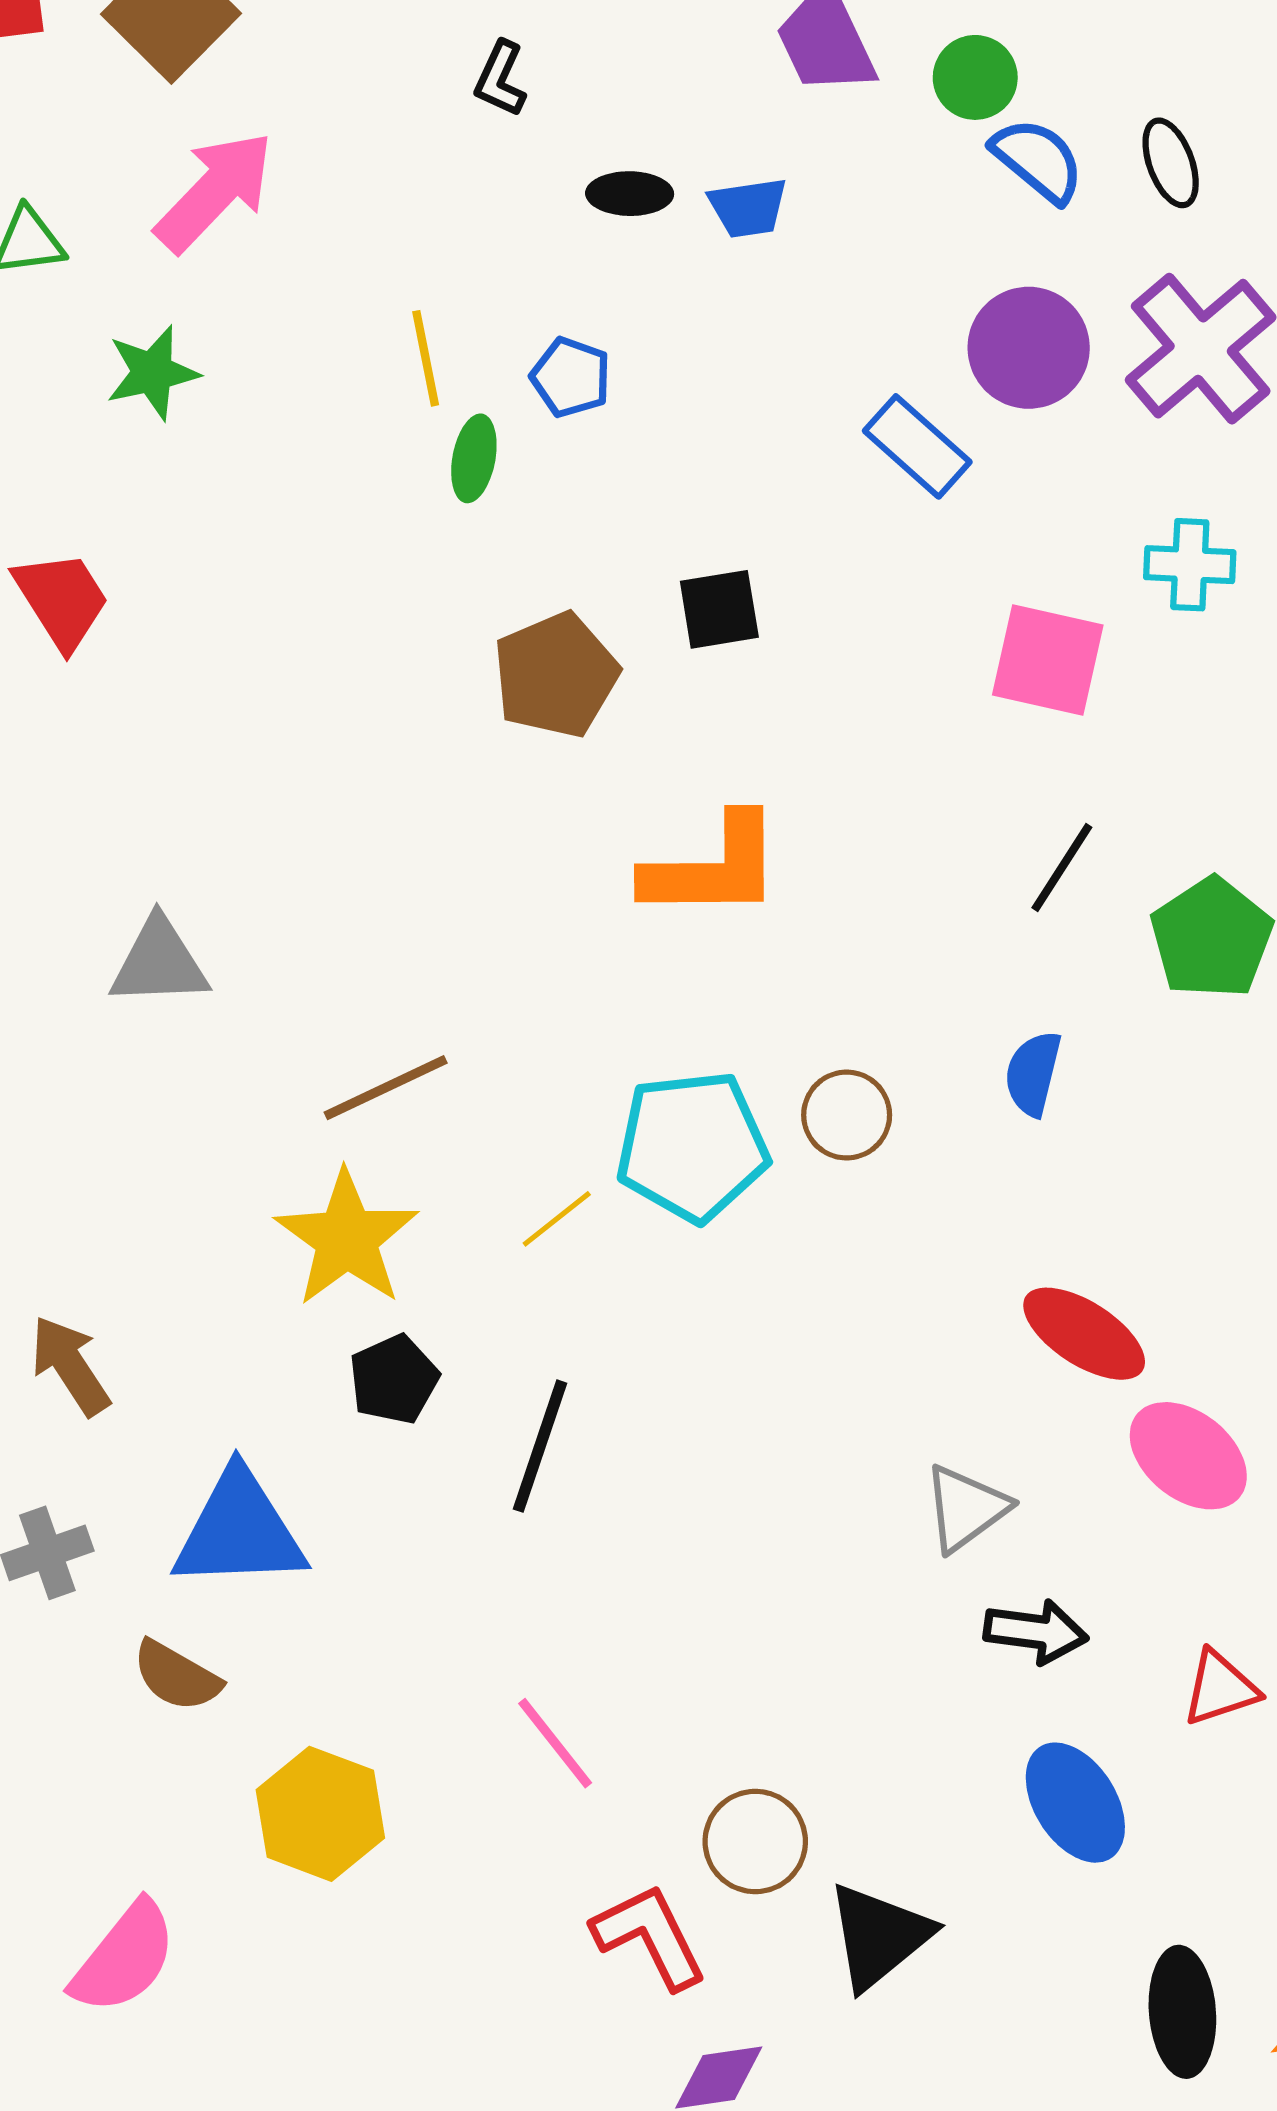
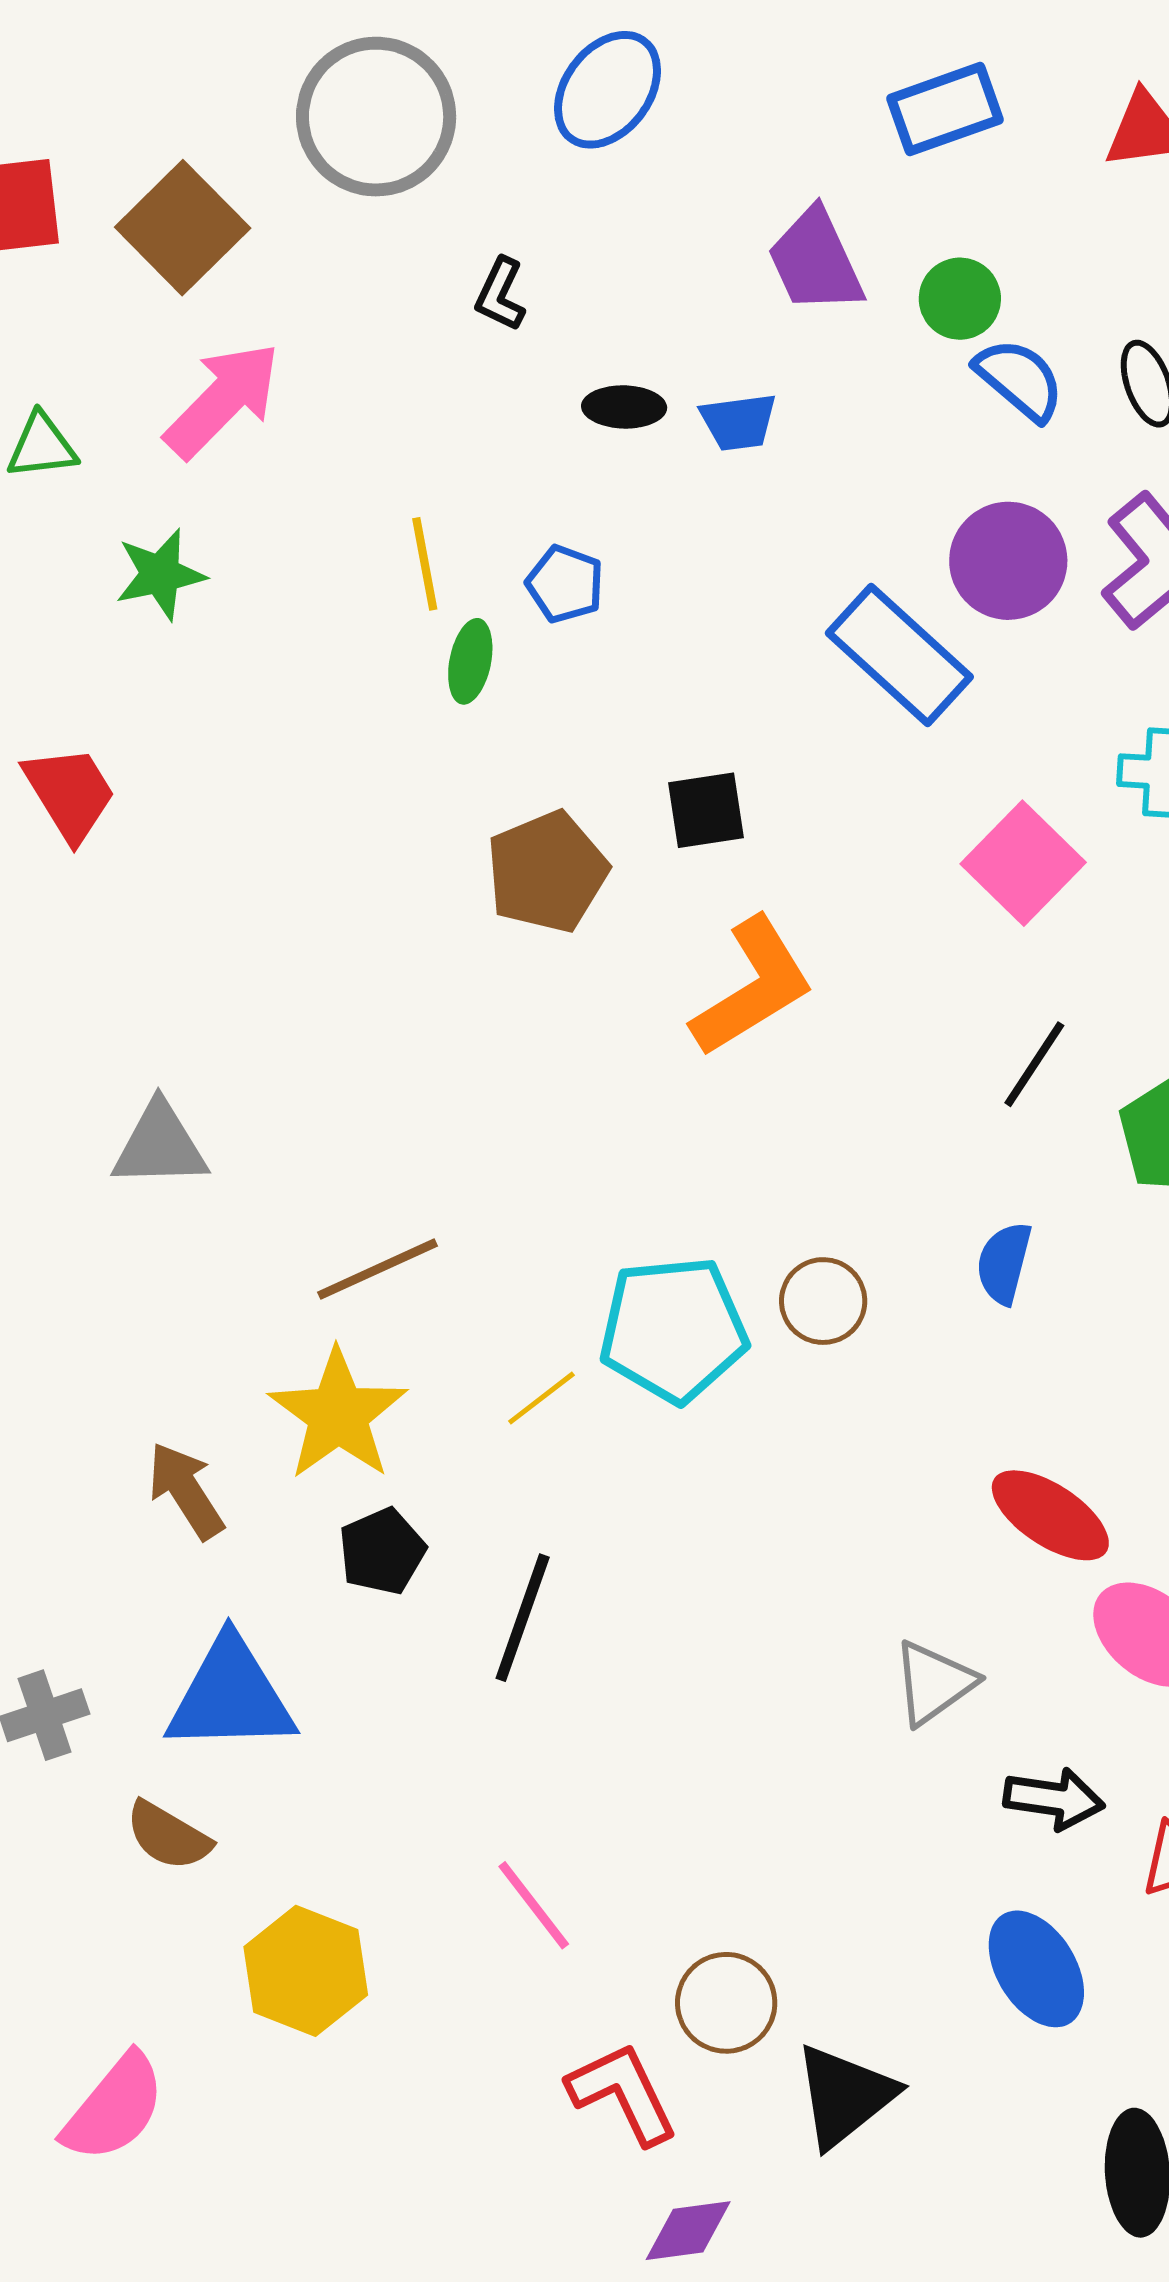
blue rectangle: (917, 446) -> (899, 655), size x1.4
pink square: (1048, 660) -> (1023, 863), turned 31
orange L-shape: (713, 868) -> (753, 987), moved, turned -32
brown arrow: (70, 1366) -> (186, 1491), moved
black arrow: (1036, 1632) -> (1054, 1799), moved

